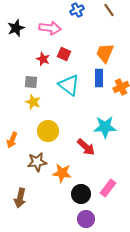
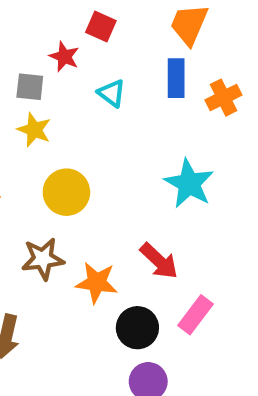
red star: (43, 59) -> (64, 57), moved
cyan triangle: (69, 85) -> (112, 93), size x0.6
cyan star: (105, 127) -> (189, 184), turned 30
red arrow: (86, 147) -> (159, 261), moved

